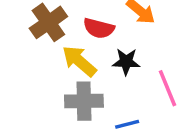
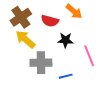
yellow arrow: (79, 61) -> (25, 39), moved

